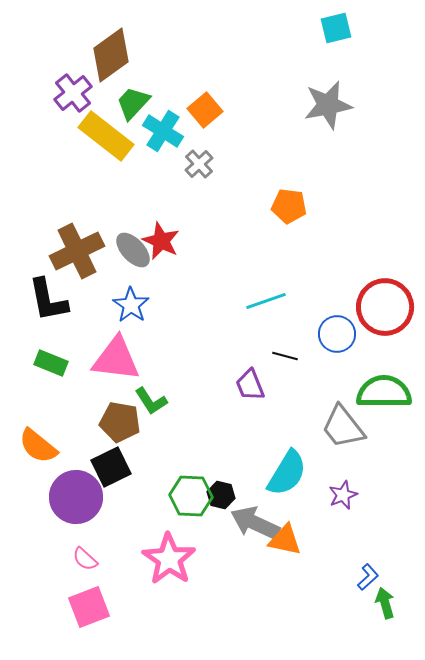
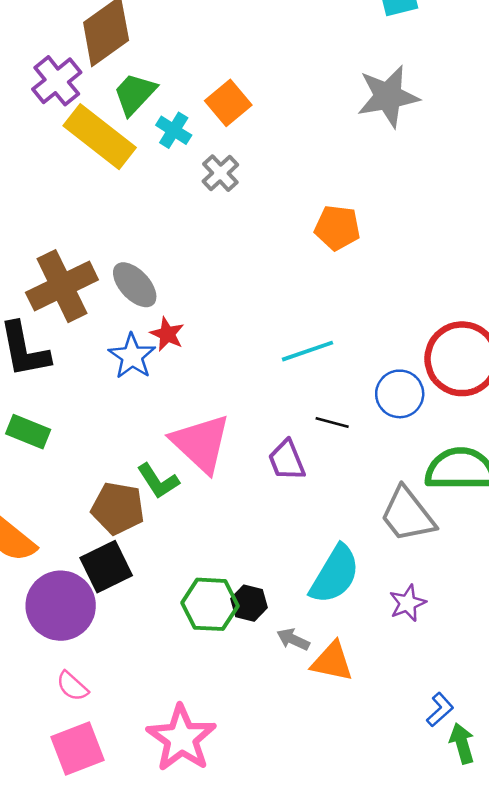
cyan cross: (163, 131) -> (174, 130), size x0.7
red star: (161, 241) -> (167, 334), moved, size x0.7
pink triangle: (116, 359) -> (201, 443), moved, turned 36
gray arrow: (255, 523) -> (293, 639), size x0.5
pink star: (169, 559) -> (181, 738), moved

